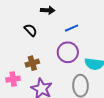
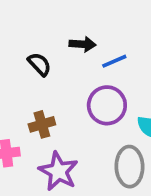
black arrow: (48, 10) -> (83, 44), moved

